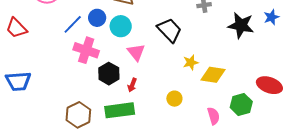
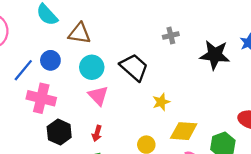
cyan circle: (121, 26) -> (92, 67), moved
black hexagon: (109, 74) -> (59, 132), moved
yellow diamond: (213, 75) -> (184, 131), moved

